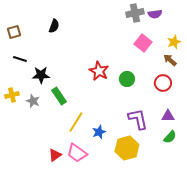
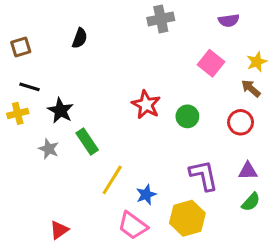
gray cross: (135, 13) -> (161, 19), moved
black star: (41, 75) -> (61, 110), turned 30
yellow cross: (12, 95) -> (18, 113), moved
pink trapezoid: (77, 153) -> (133, 226), moved
red triangle: (55, 155) -> (59, 230), moved

